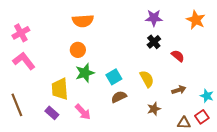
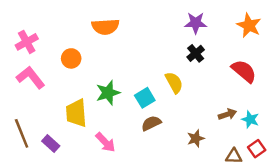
orange circle: (78, 50) -> (71, 58), moved
red semicircle: (178, 56) -> (244, 71), moved, size x1.5
yellow semicircle: (147, 79) -> (174, 83), moved
cyan star: (207, 96) -> (250, 119), moved
purple rectangle: (52, 113) -> (51, 144), moved

